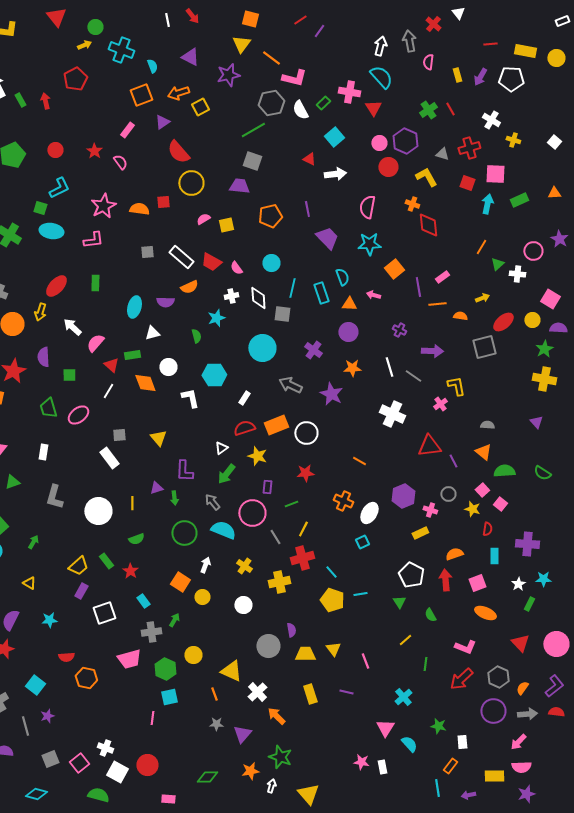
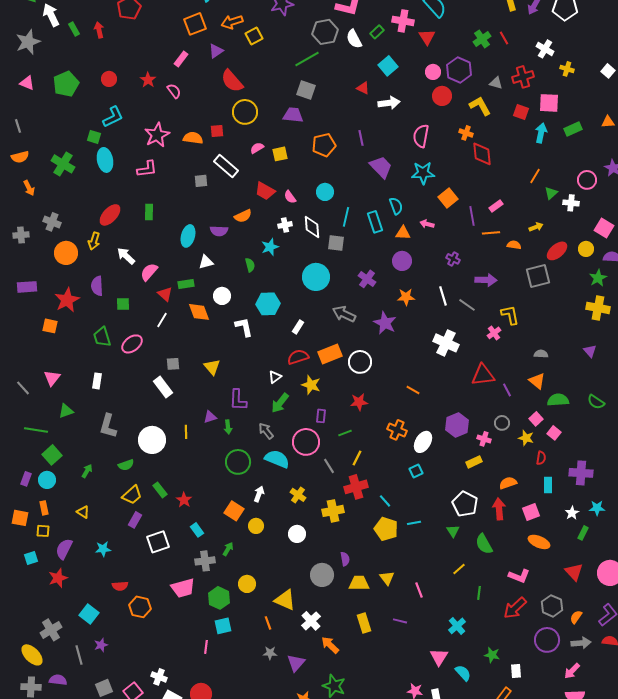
cyan ellipse: (51, 231) -> (105, 160), turned 70
white rectangle: (181, 257) -> (226, 166), moved
green semicircle: (136, 539) -> (126, 465), moved
green semicircle: (430, 615) -> (484, 544), size x1.5

